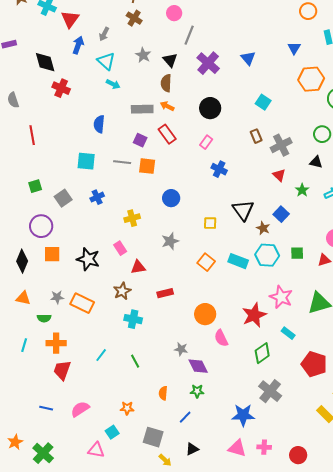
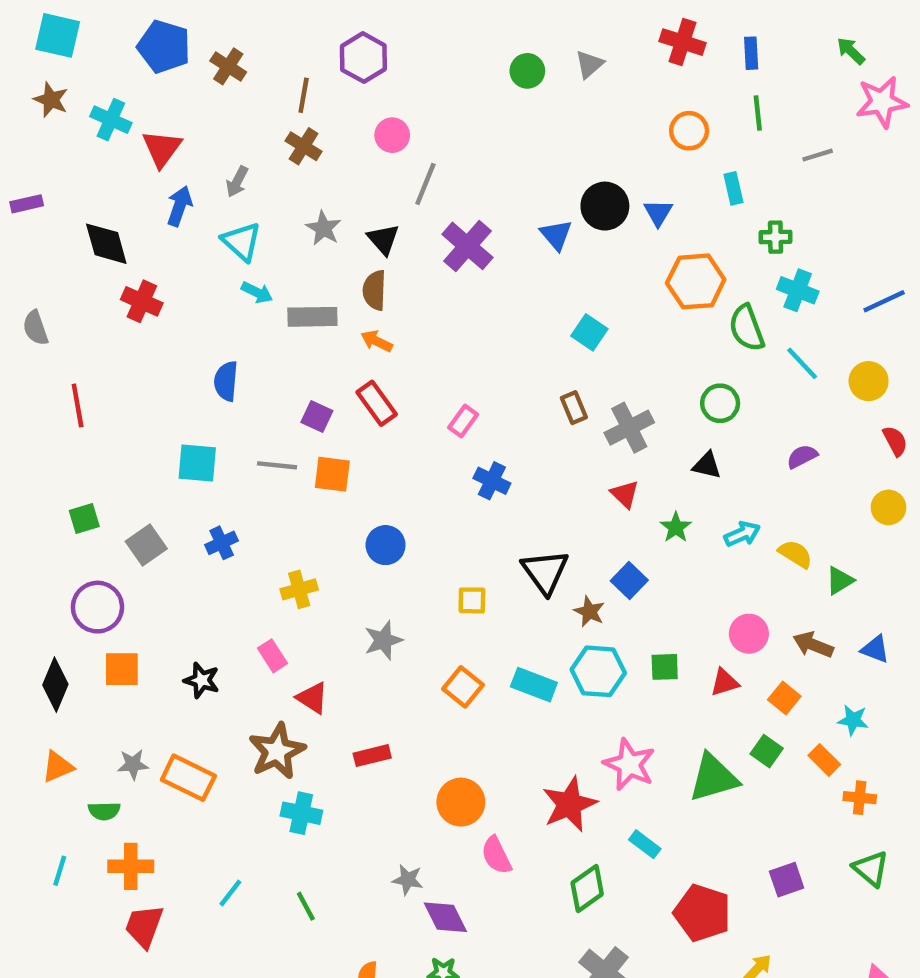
black circle: (210, 108) -> (605, 206), moved
gray rectangle: (142, 109) -> (312, 317), moved
black star: (88, 259) -> (202, 680), size x0.7
red triangle: (138, 267) -> (312, 698), turned 42
brown star: (122, 291) -> (277, 751), size x1.4
orange triangle: (23, 298) -> (58, 767), turned -35

